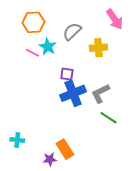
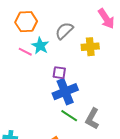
gray L-shape: (100, 93) -> (92, 119), moved, turned -35
green line: (109, 118) -> (69, 116), moved

